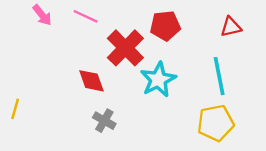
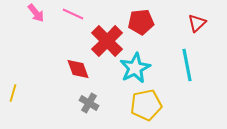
red triangle: (231, 27) -> (197, 23), turned -30
yellow pentagon: (216, 123) -> (146, 105), moved

